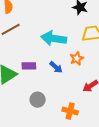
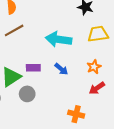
orange star: (77, 58) -> (94, 67), moved
gray circle: (38, 100) -> (27, 94), moved

